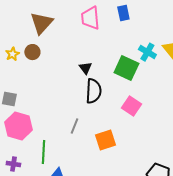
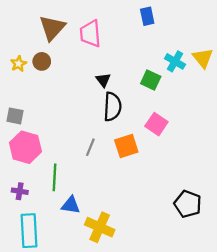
pink trapezoid: (90, 18) -> (90, 34), moved
green square: (126, 68) -> (151, 80), size x0.7
orange square: (105, 140) -> (126, 146), moved

